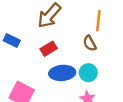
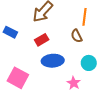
cyan circle: (88, 73) -> (89, 63), moved

